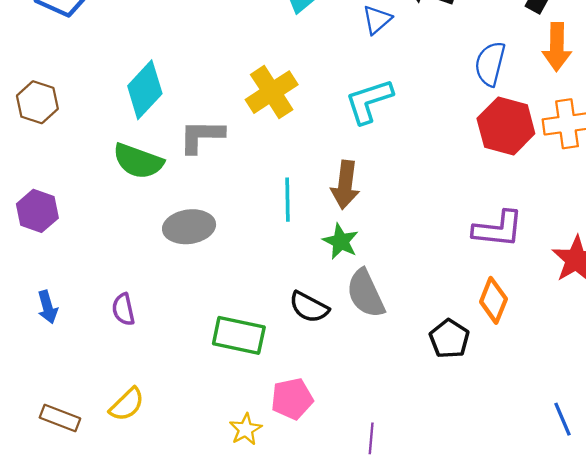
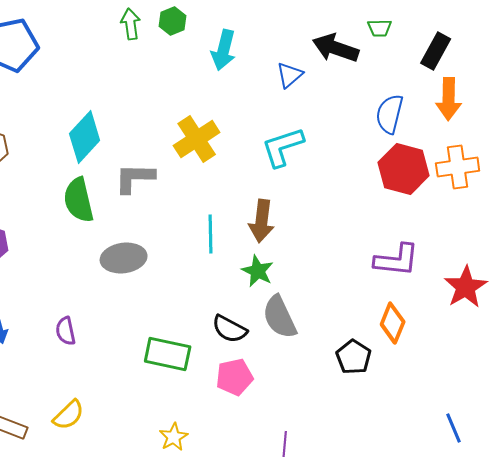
green semicircle: (138, 161) -> (79, 200), turned 57
pink pentagon: (292, 399) -> (235, 377), moved

